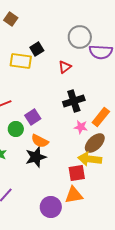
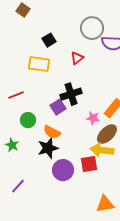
yellow rectangle: (21, 61) -> (39, 64), moved
black cross: (74, 101) -> (71, 94), moved
purple square: (33, 117) -> (58, 107), moved
orange triangle: (74, 195) -> (105, 204), moved
purple circle: (51, 207) -> (63, 170), moved

